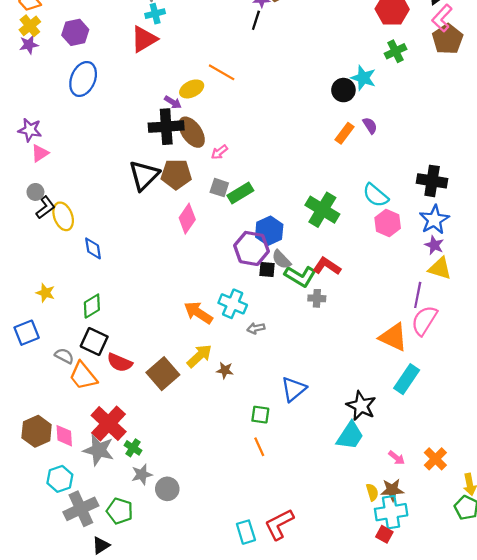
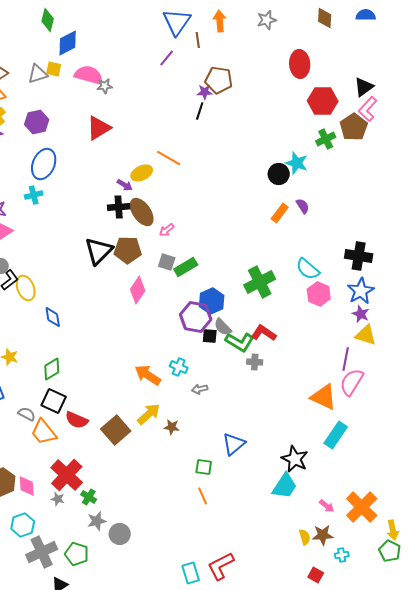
cyan cross: (155, 14) -> (34, 195), moved
brown pentagon: (448, 39) -> (354, 127), moved
black cross: (166, 127) -> (119, 207), size x0.7
green cross: (322, 210) -> (260, 282), turned 32
cyan cross: (233, 304) -> (179, 367), size x0.7
gray star: (99, 450) -> (58, 499), size x0.5
orange cross: (435, 459) -> (362, 507), size x1.5
cyan cross: (391, 512) -> (342, 555), moved, size x0.5

